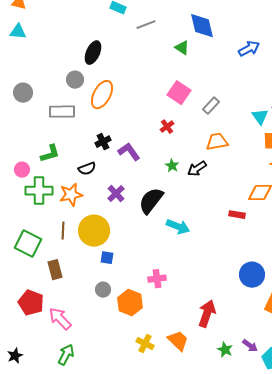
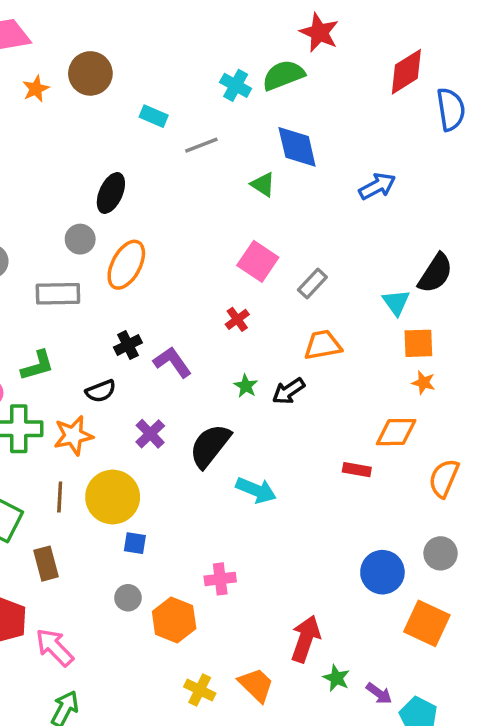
green star: (225, 350) -> (336, 678), moved

